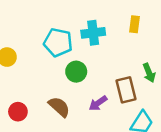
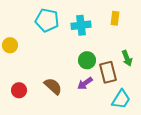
cyan pentagon: (58, 42) -> (47, 20), moved
green circle: (76, 72) -> (87, 60), moved

